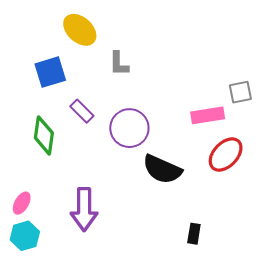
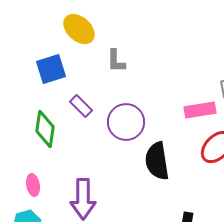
black semicircle: (162, 169) -> (157, 161), turned 57
pink ellipse: (22, 203) -> (33, 185), moved, turned -40

